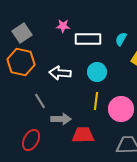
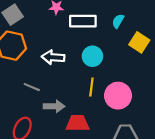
gray line: (40, 101) -> (32, 87), turned -35

